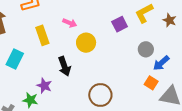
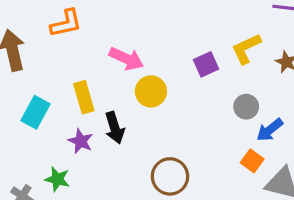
pink arrow: (70, 23) -> (126, 59), size x1.5
yellow rectangle: (42, 35) -> (84, 97), moved
purple star: (44, 86) -> (81, 141), moved

